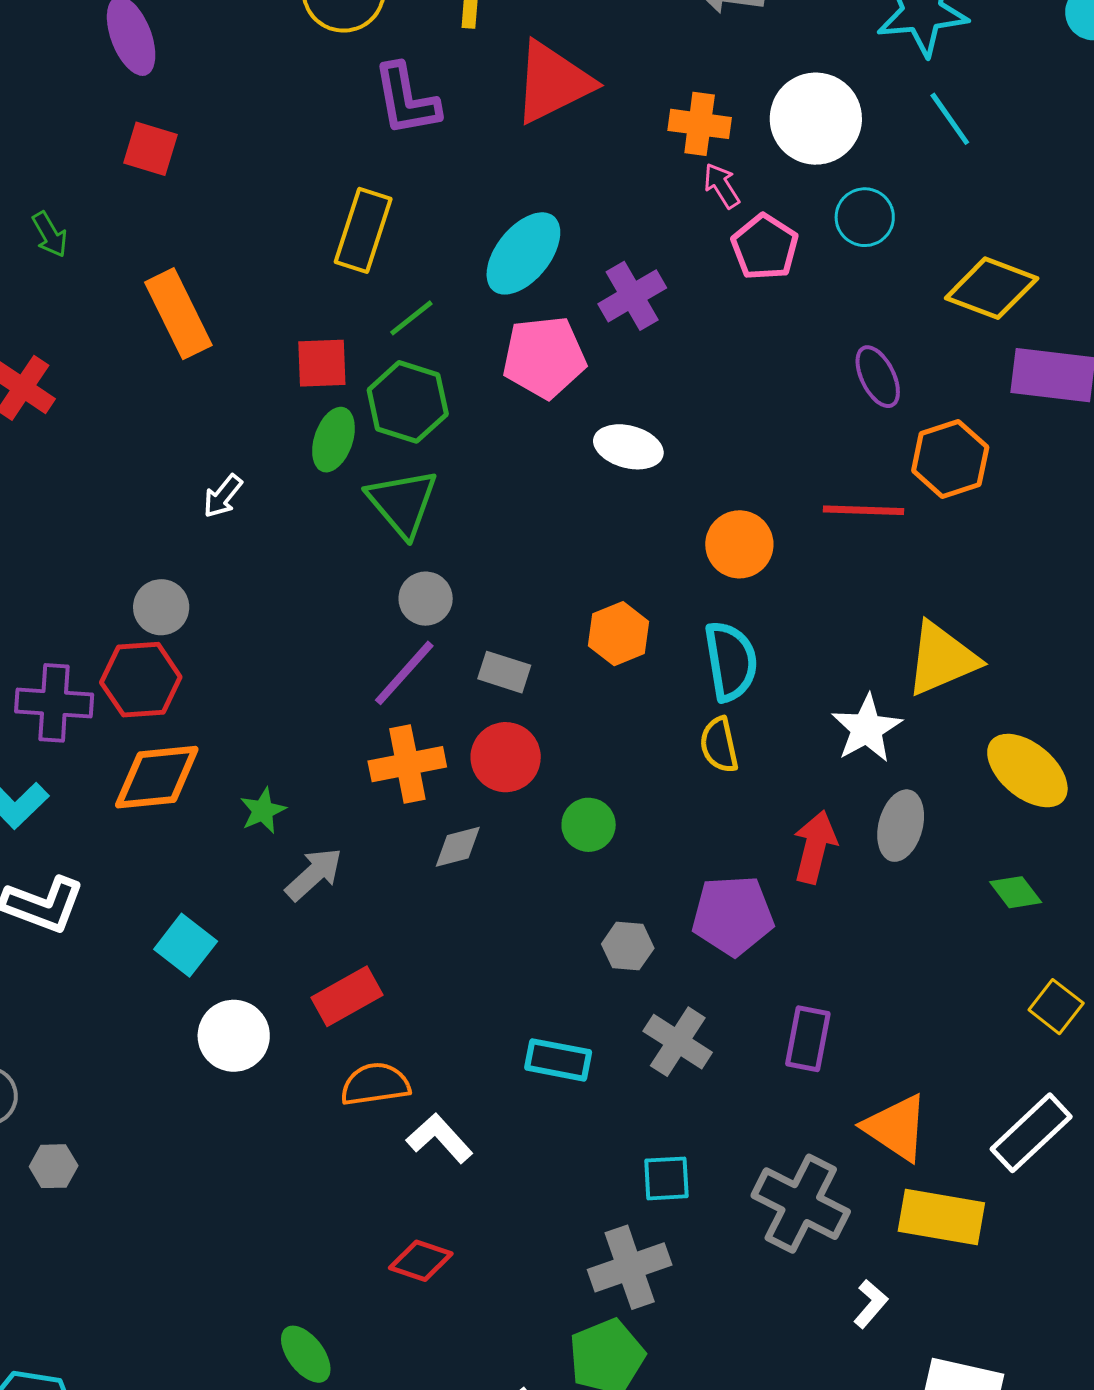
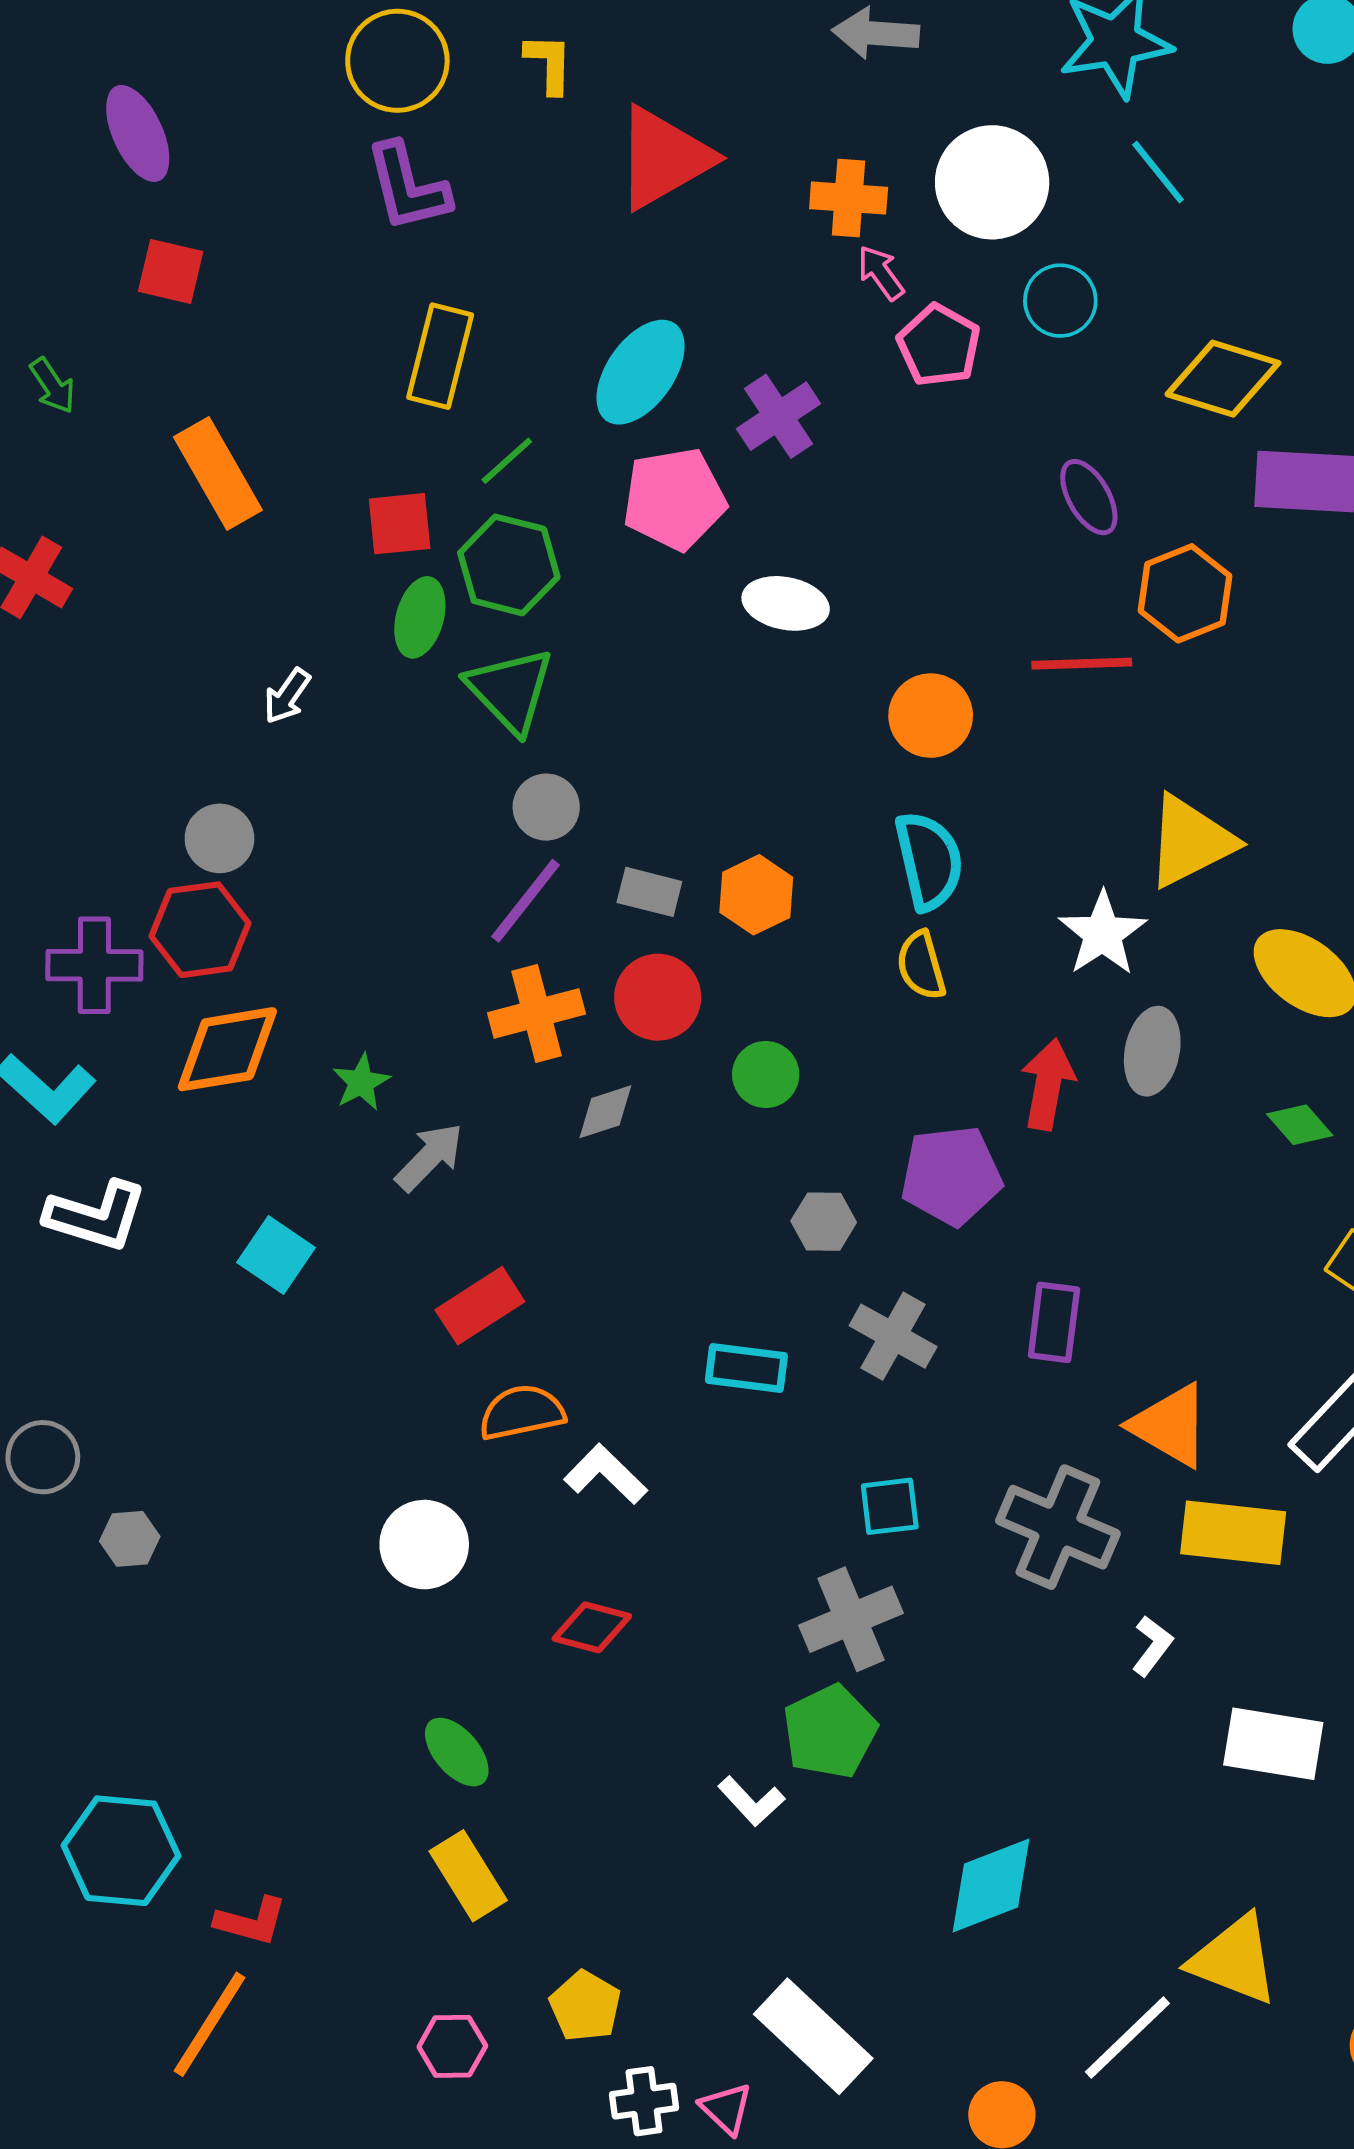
purple L-shape: (406, 100) -> (408, 187), moved
orange hexagon: (619, 634) -> (756, 895), moved
white circle: (234, 1036) -> (424, 1545), moved

